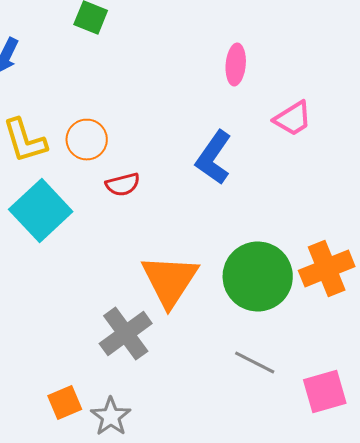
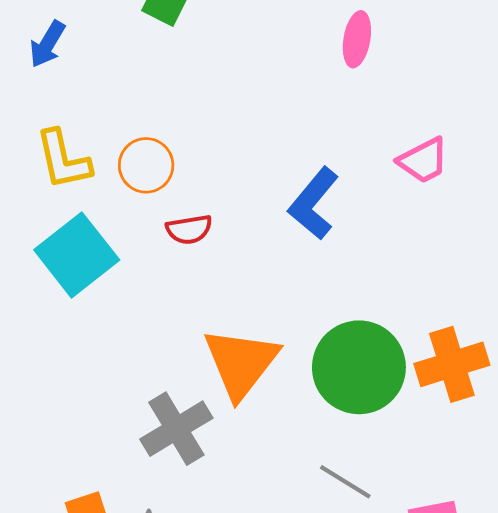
pink ellipse: (236, 64) -> (357, 39), moved

